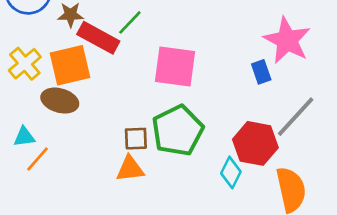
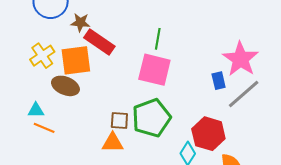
green line: (130, 22) -> (158, 39), moved, turned -40
gray line: (296, 117) -> (244, 94), moved
orange line: (37, 159) -> (44, 128), turned 65

